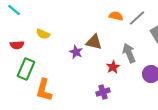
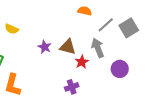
gray line: (137, 18) -> (106, 25), moved
brown triangle: (94, 42) -> (68, 47), moved

